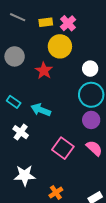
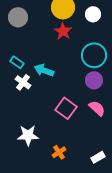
white circle: (90, 69) -> (93, 14), moved
red star: (44, 71) -> (63, 31), moved
white cross: (21, 132) -> (23, 82), moved

